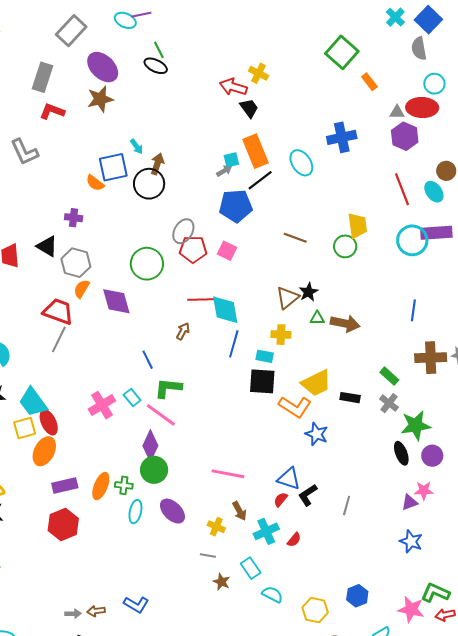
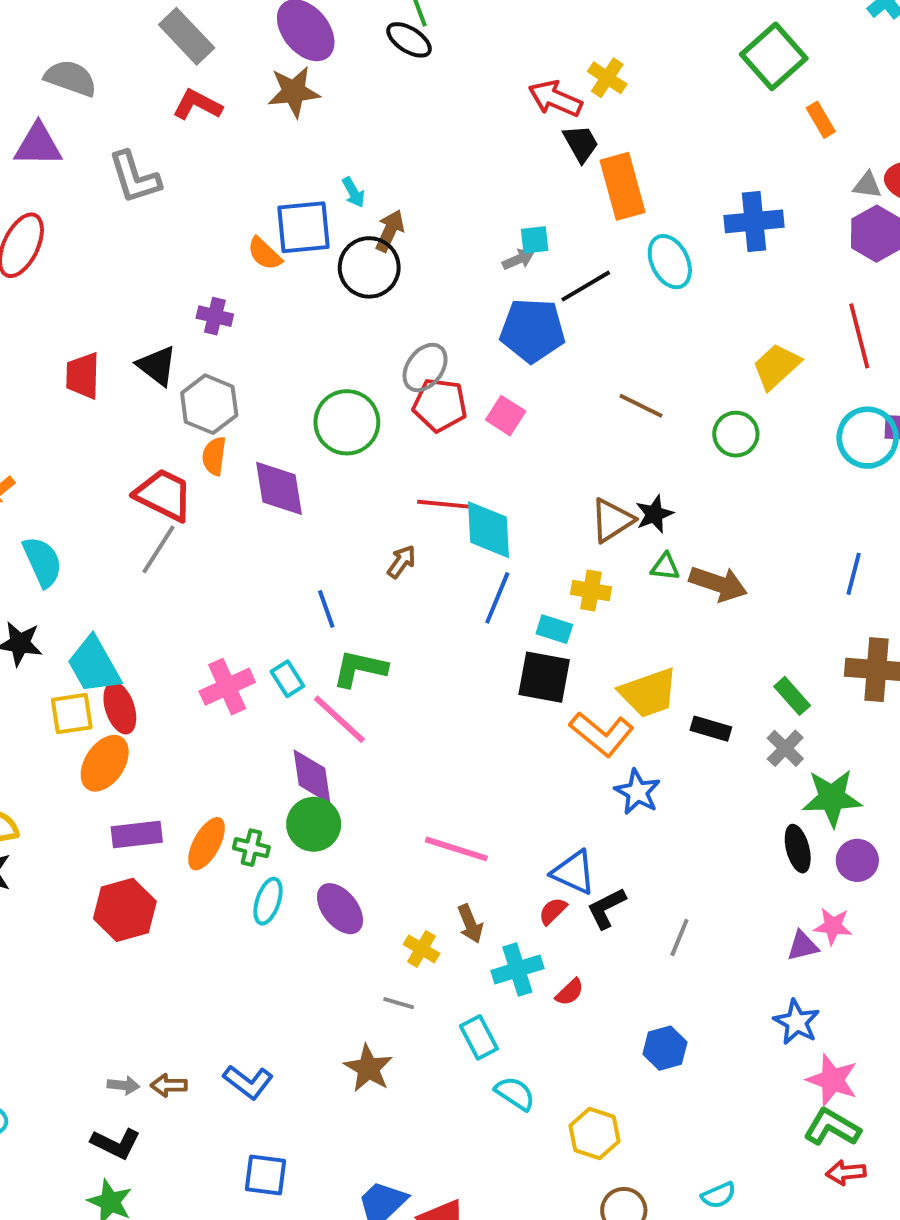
gray rectangle: (43, 77) -> (187, 36), turned -68
orange rectangle: (255, 151) -> (622, 186), moved
yellow trapezoid: (357, 226) -> (776, 366), moved, turned -132
orange semicircle: (82, 289) -> (214, 456), turned -30
purple diamond: (150, 446) -> (312, 777), turned -40
brown star: (221, 582) -> (368, 1068), moved, size x1.4
blue hexagon: (357, 596) -> (665, 1048), moved
pink star: (411, 609) -> (832, 1080), moved

